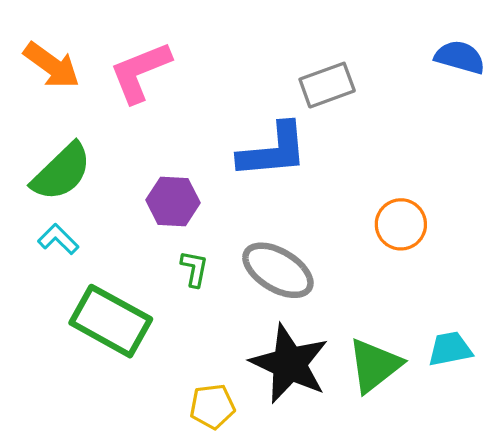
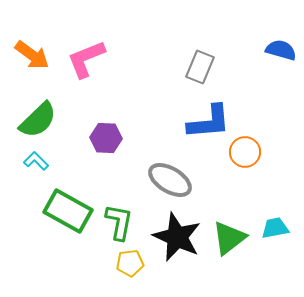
gray rectangle: (327, 85) -> (200, 67), turned -48
blue L-shape: (273, 151) -> (209, 122), moved
green L-shape: (194, 269) -> (119, 222), moved, size x1.6

